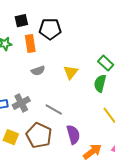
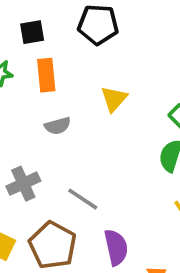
black pentagon: (50, 29) -> (98, 25), moved
yellow triangle: (71, 72) -> (114, 99), moved

